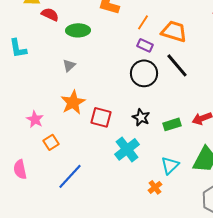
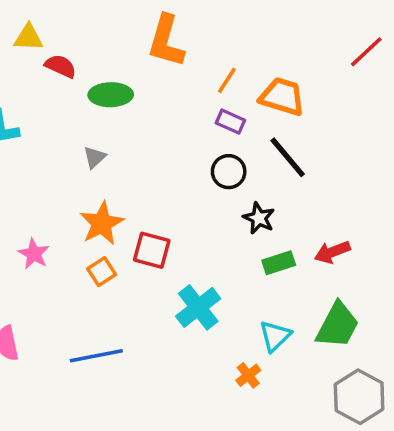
black circle: (144, 73) -> (229, 172), size x0.7
black star: (141, 117) -> (259, 218), moved
orange square: (51, 142) -> (102, 272), moved
blue line: (70, 176) -> (96, 356), turned 36

